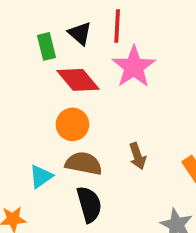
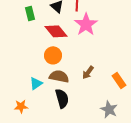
green rectangle: (46, 46) -> (30, 13), moved
brown arrow: (137, 156) -> (88, 72), turned 56

